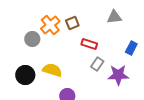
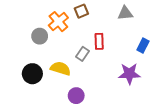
brown square: (72, 23) -> (81, 11), moved
red rectangle: (89, 44) -> (99, 41), turned 70
gray rectangle: (97, 64) -> (82, 54), moved

